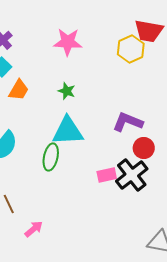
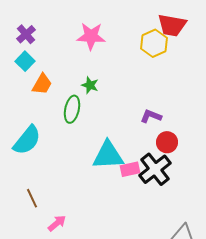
purple L-shape: (128, 122) -> (151, 116), size x0.7
cyan triangle: (68, 131) -> (108, 155), moved
green ellipse: (51, 157) -> (72, 109), moved

